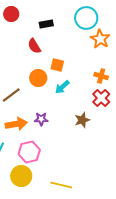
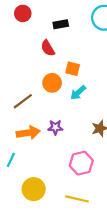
pink hexagon: (29, 152) -> (81, 163), moved

